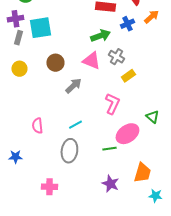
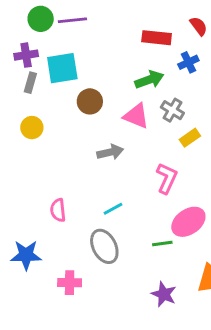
brown circle: (55, 63) -> (90, 101), moved
gray arrow: (73, 86) -> (110, 152), turned 30
gray ellipse: (69, 151) -> (104, 246), turned -35
blue star: (15, 157) -> (26, 255), size x1.5
pink cross: (49, 187) -> (70, 283), moved

